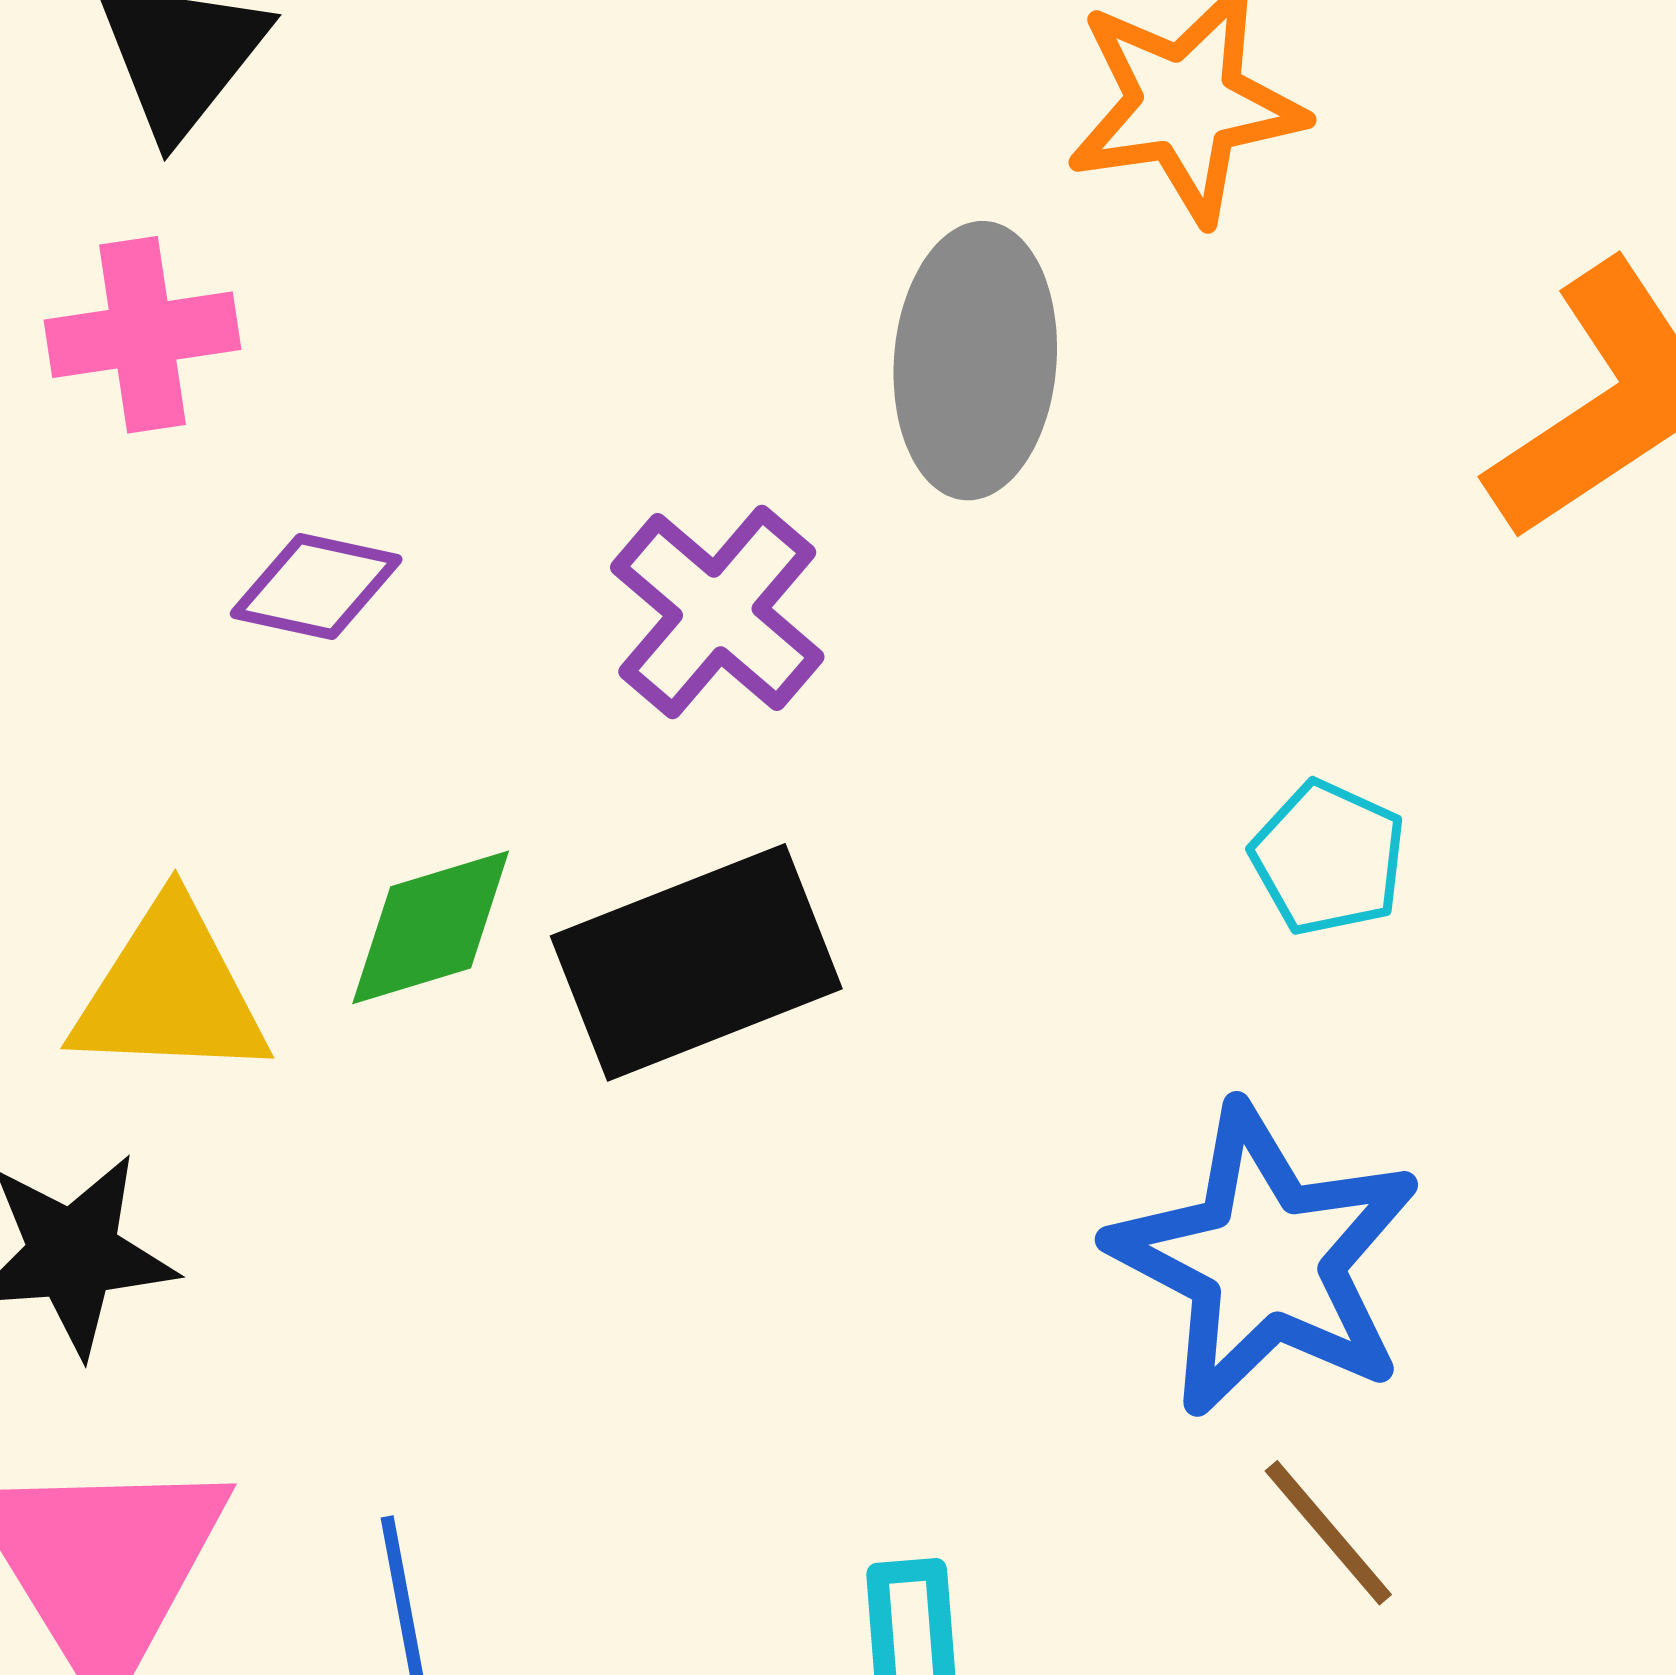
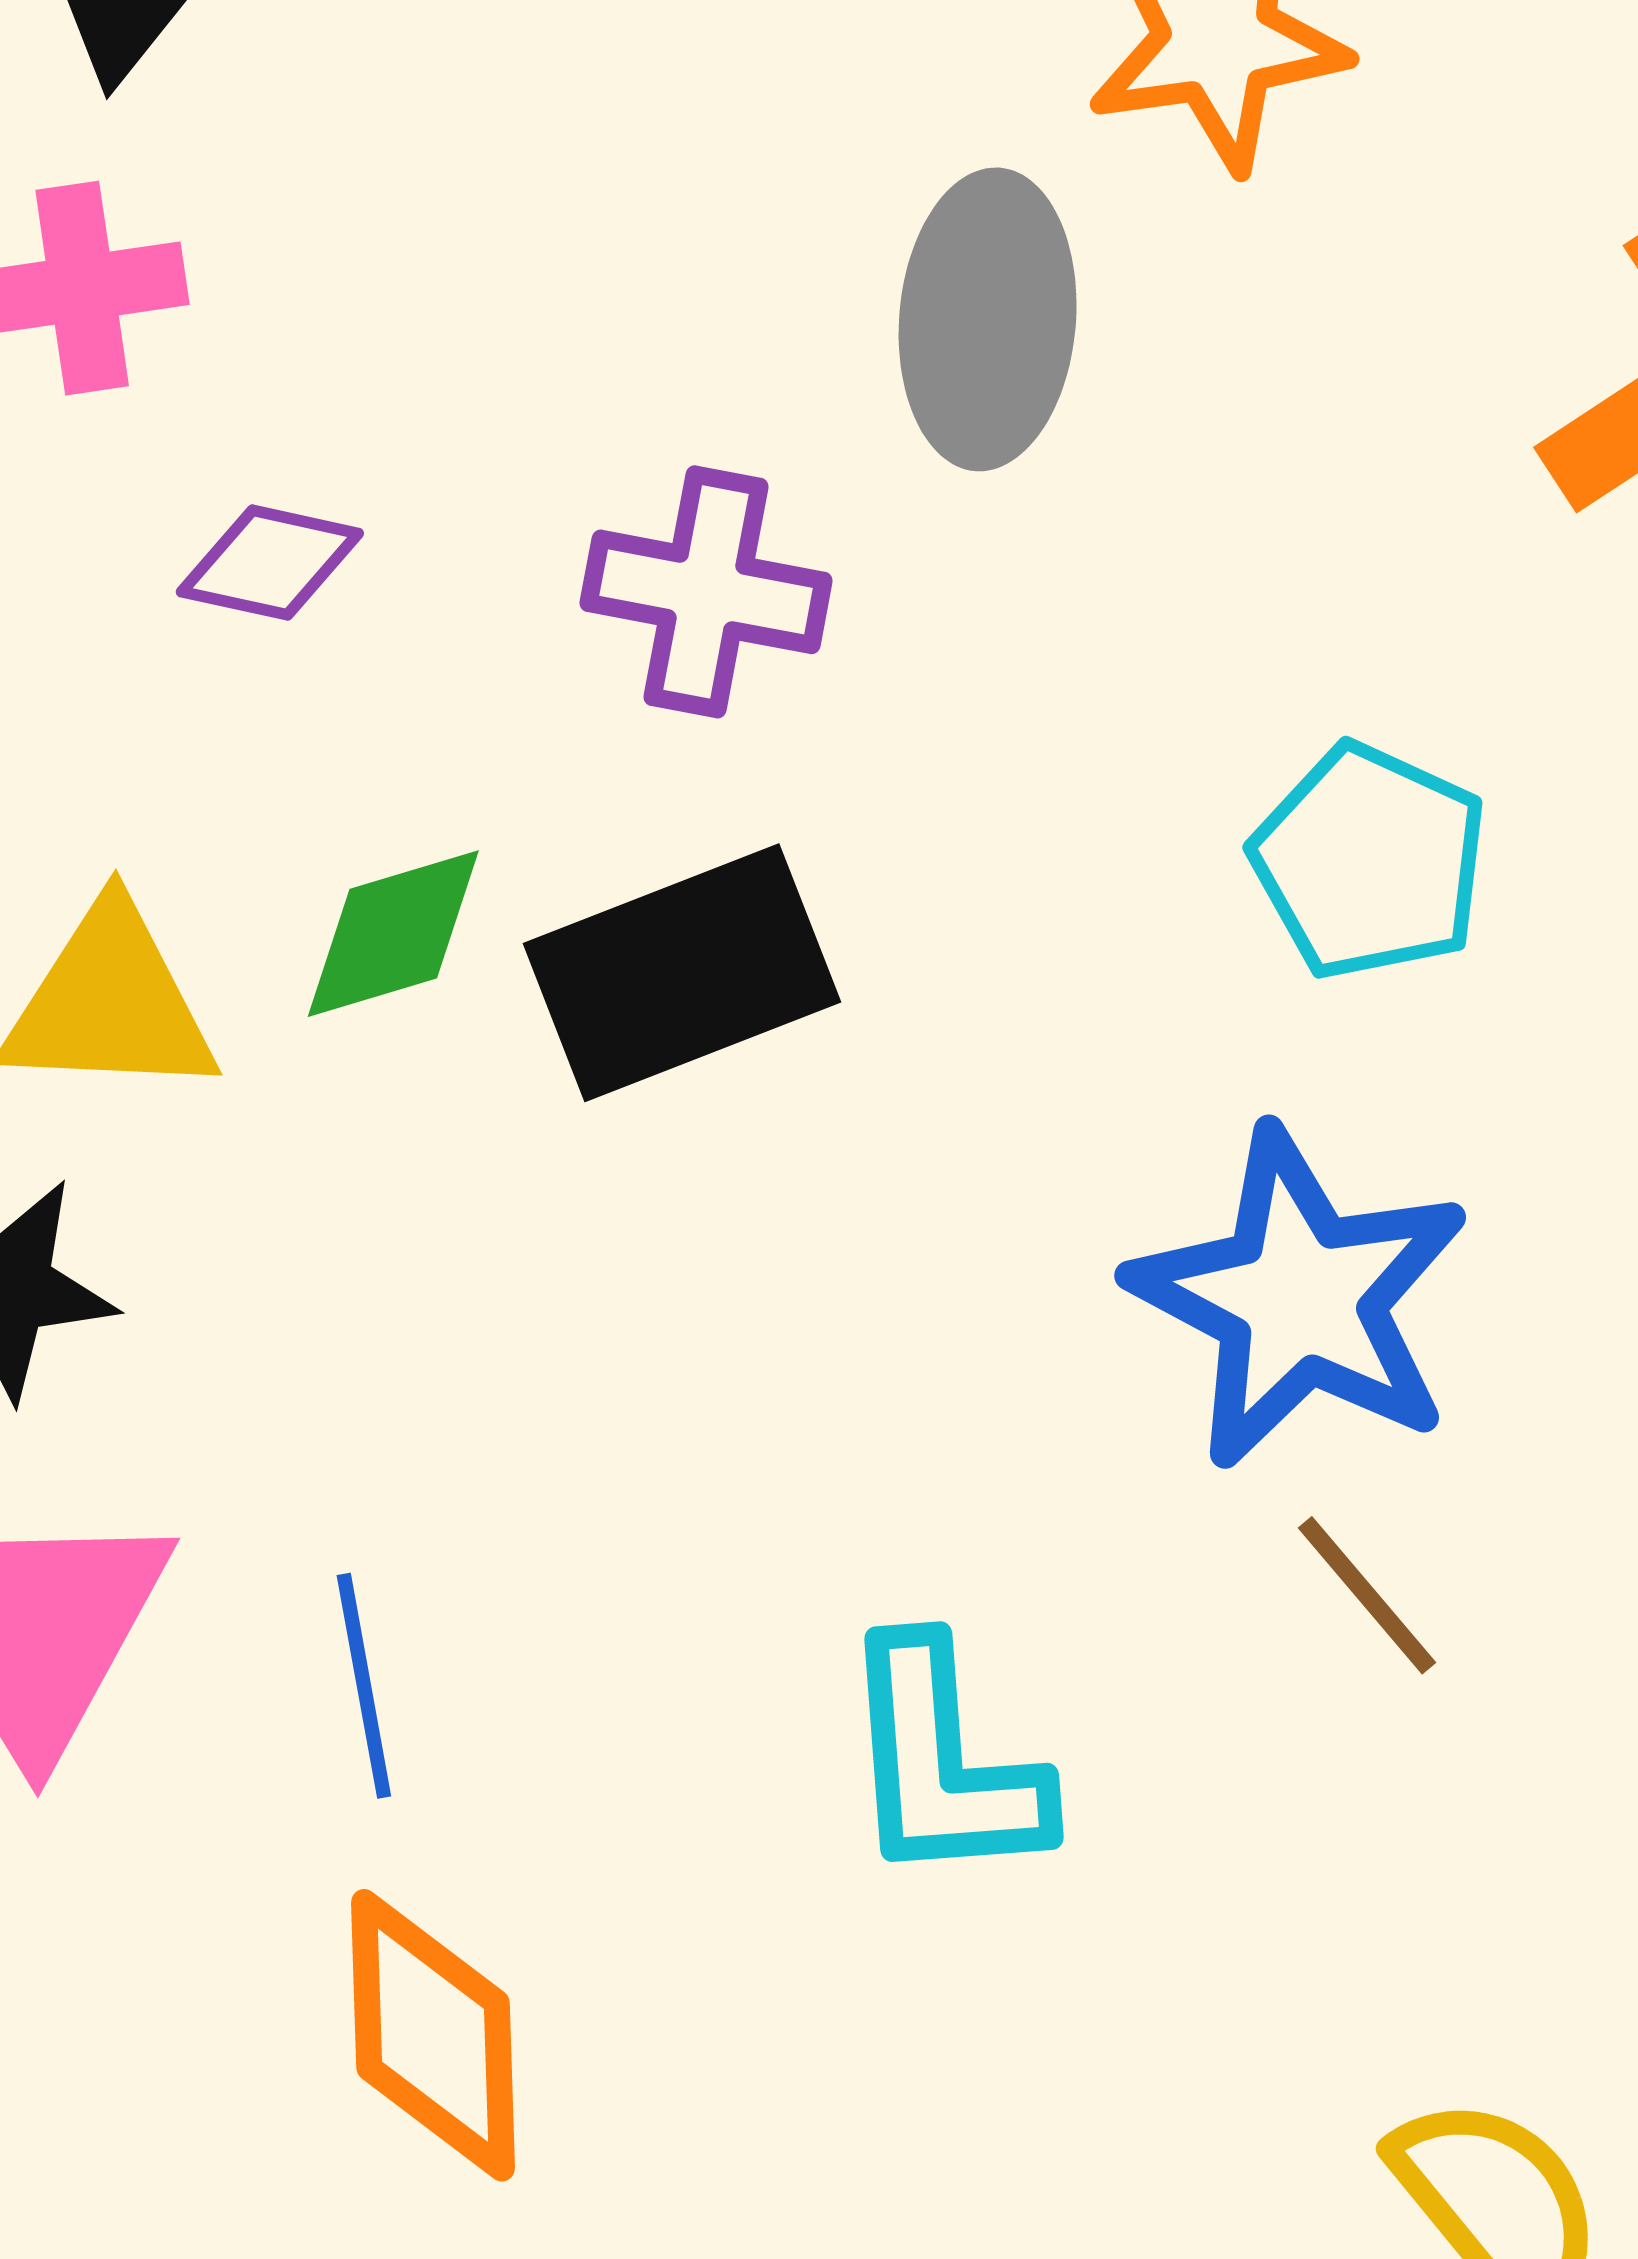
purple cross: (717, 612) -> (706, 592), turned -30
cyan pentagon: (1328, 858) -> (1370, 862), size x1.4

